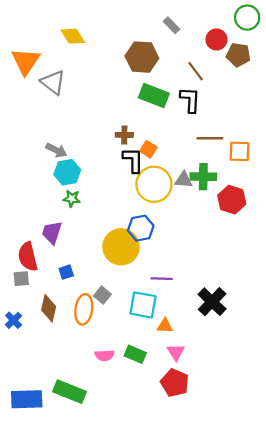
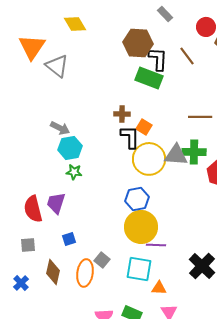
black L-shape: (190, 100) -> (158, 59), moved
gray triangle: (184, 180) -> (176, 155), size x1.4
yellow circle: (121, 247) -> (141, 227), moved
red semicircle: (28, 257) -> (33, 209), moved

